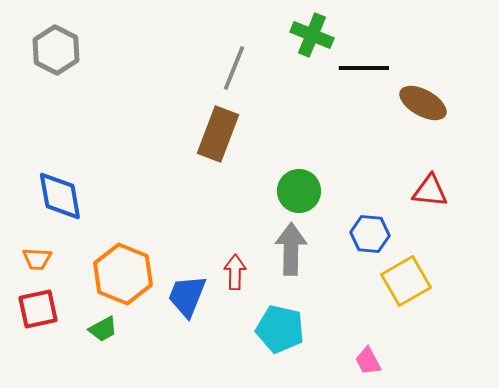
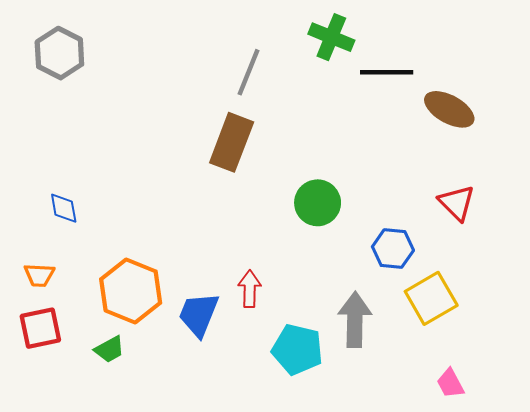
red triangle: (430, 191) -> (457, 203), turned 39
blue diamond: (60, 196) -> (64, 208), size x0.6
gray arrow: (291, 249) -> (355, 320), moved
pink trapezoid: (368, 361) -> (450, 383), moved

